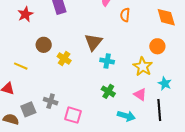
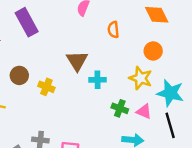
orange semicircle: (125, 15) -> (113, 30), moved
cyan star: (165, 83) -> (170, 93), size x1.6
green cross: (108, 91) -> (120, 108), moved

